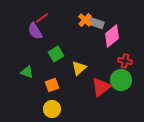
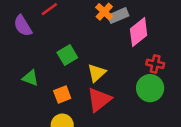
gray rectangle: (96, 23) -> (118, 16), turned -42
purple semicircle: (35, 31) -> (23, 26), moved
red triangle: (101, 87) -> (99, 100), moved

